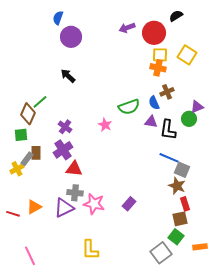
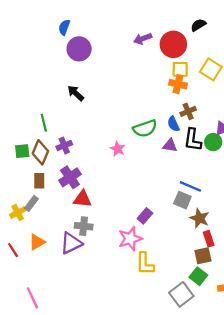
green line: (40, 102) -> (44, 123), turned -63
brown diamond: (28, 114) -> (40, 152), moved
purple cross: (65, 127) -> (64, 145), moved, turned 32
black L-shape: (168, 130) -> (193, 140), moved
green square: (21, 135) -> (22, 151), moved
gray rectangle: (27, 159) -> (31, 203), moved
yellow cross: (17, 169) -> (18, 213), moved
gray square: (182, 170) -> (182, 200), moved
pink star: (94, 204) -> (130, 239), moved, turned -30
purple rectangle: (129, 204) -> (145, 216), moved
red line: (13, 214) -> (13, 250), turned 40
yellow L-shape: (90, 250) -> (145, 264), moved

